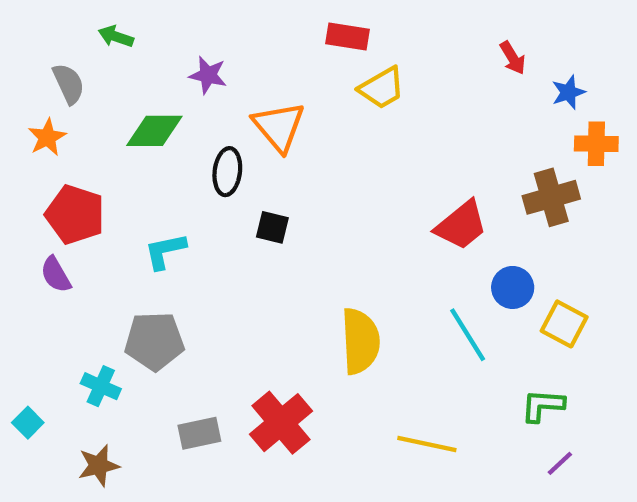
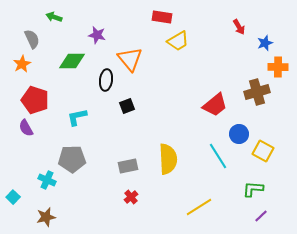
black square: (272, 227) -> (127, 106), turned -35
red cross: (281, 423) -> (131, 197), size x0.5
gray rectangle: (199, 433) -> (128, 166), moved
yellow line: (427, 444) -> (199, 207), turned -44

